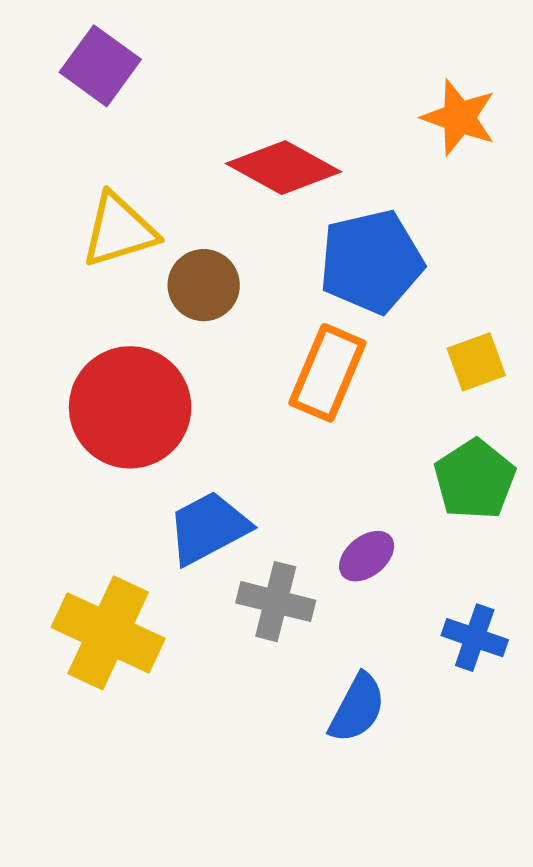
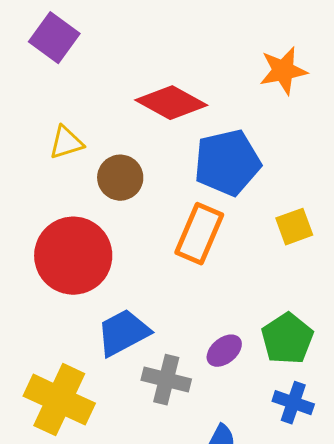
orange star: (459, 118) -> (283, 71), turned -30
yellow triangle: (119, 230) -> (66, 143), size x0.7
green pentagon: (475, 479) -> (287, 339), moved

